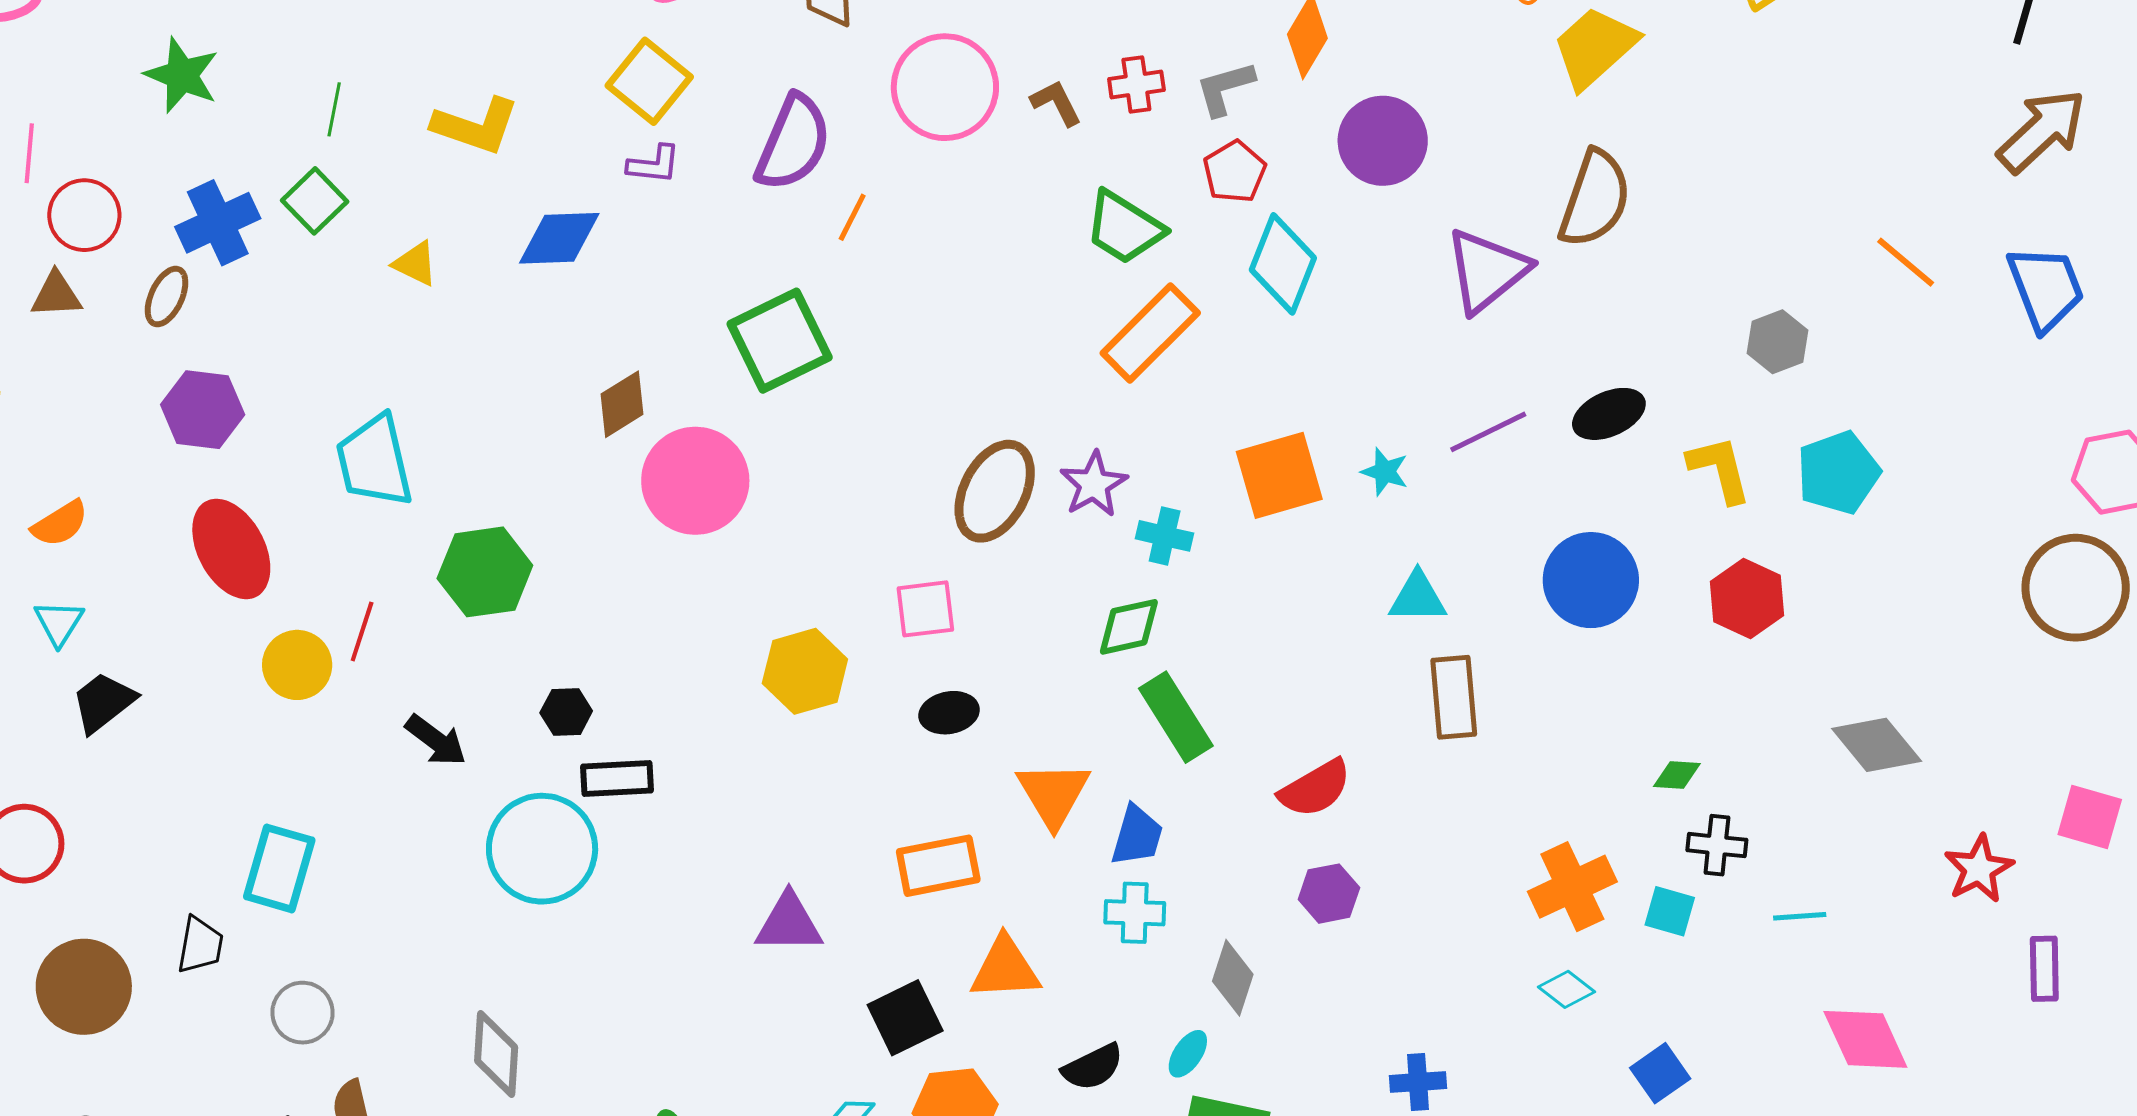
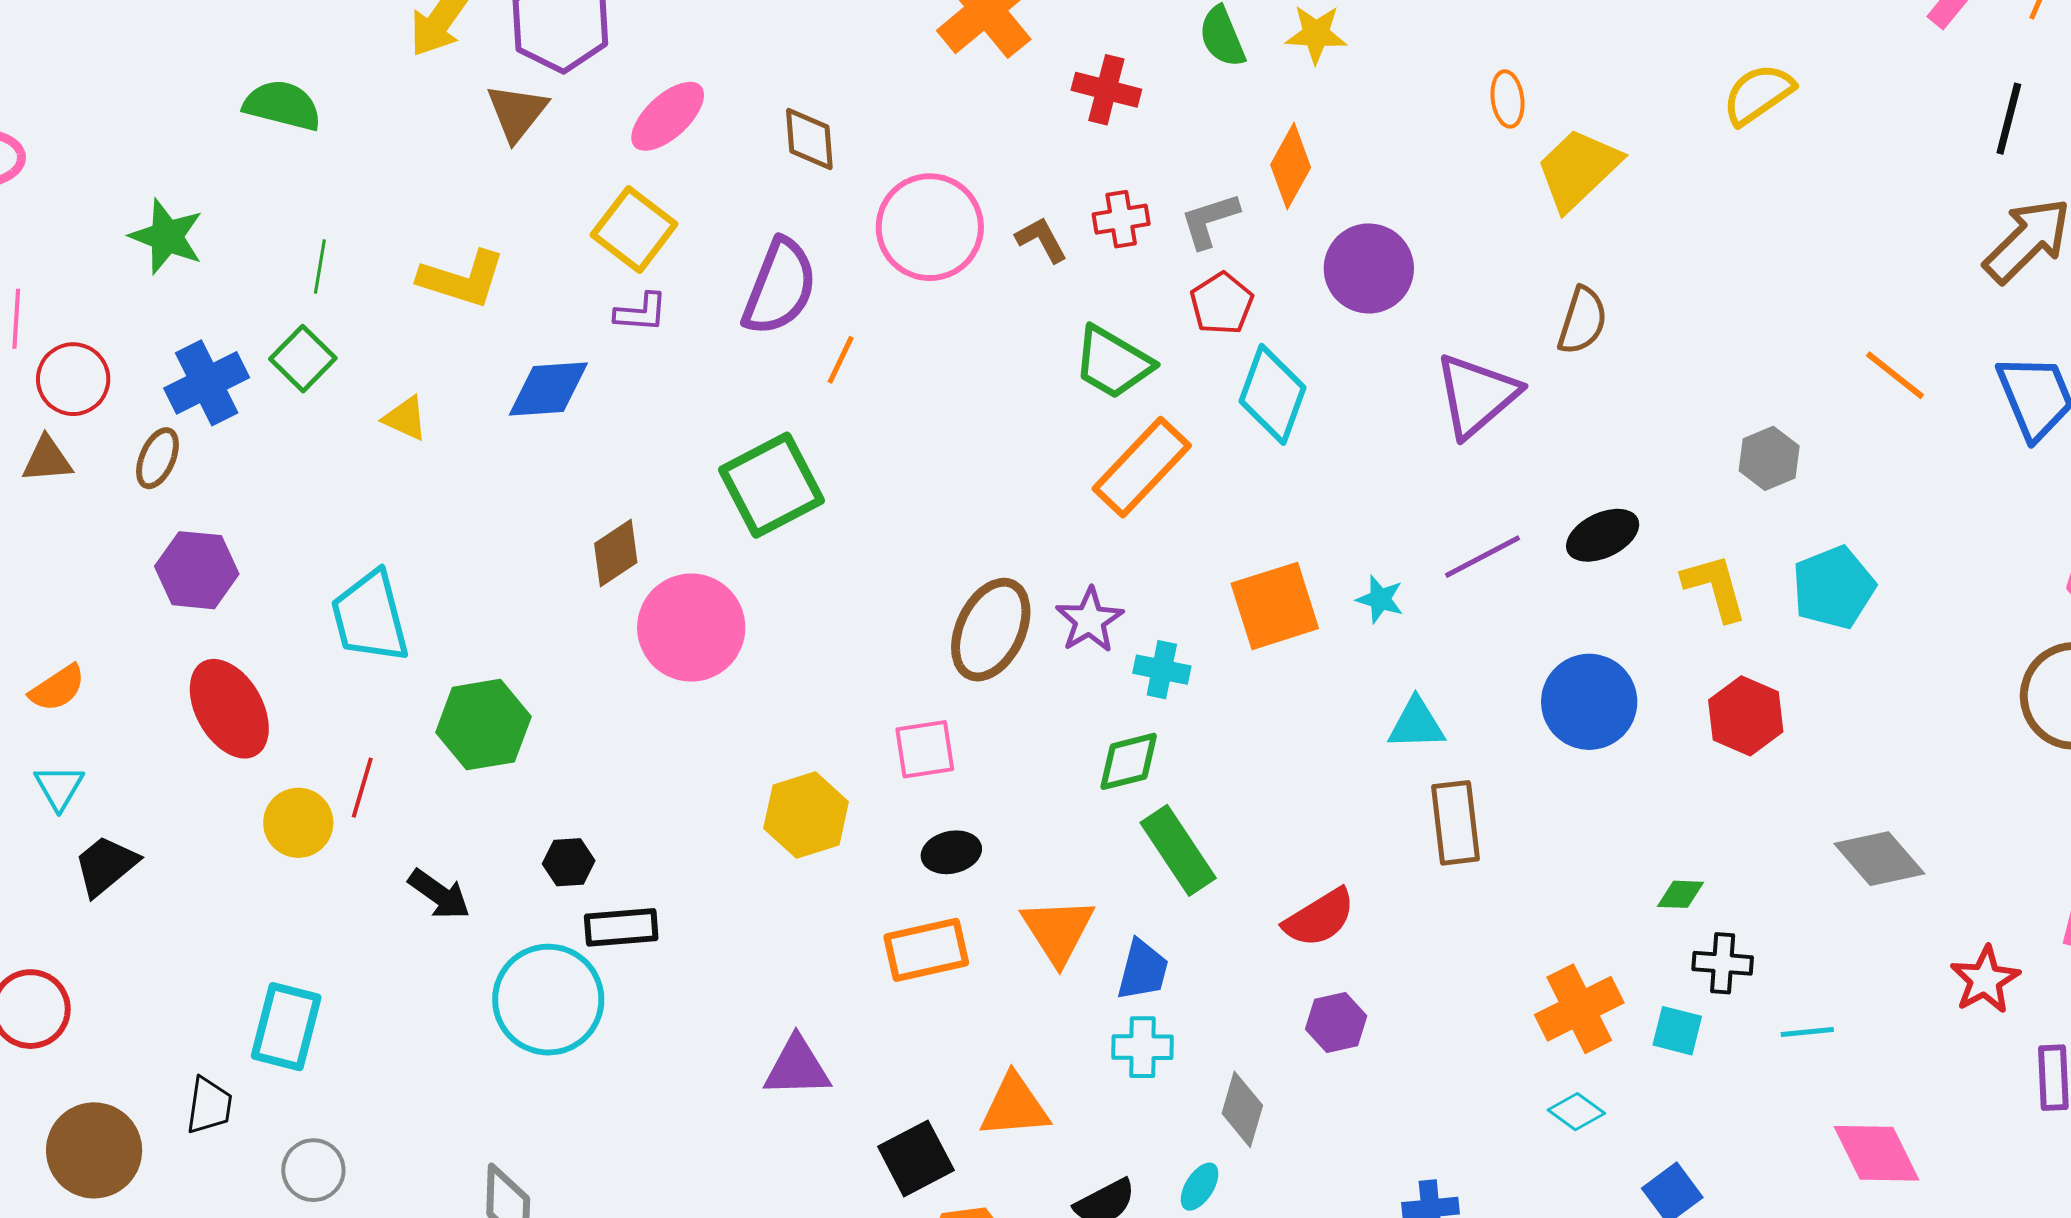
brown semicircle: (1595, 199) -> (1583, 321), size x0.7
orange rectangle: (938, 866) -> (926, 950), moved

